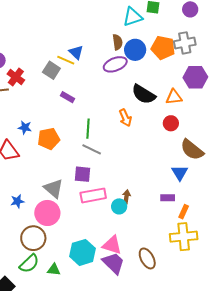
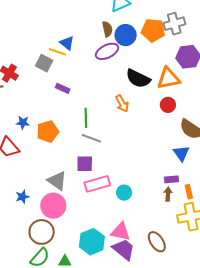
orange triangle: (174, 97) -> (168, 78), size x1.4
brown arrow: (126, 197) -> (168, 194), moved
orange rectangle: (184, 212) -> (189, 192), turned -32

